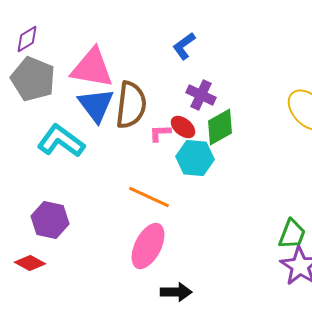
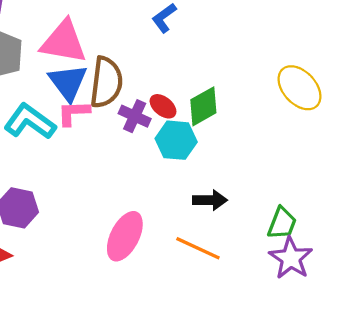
purple cross: (201, 95) -> (135, 116), moved
pink L-shape: (160, 133) -> (73, 113), moved, size x1.4
orange line: (149, 197) -> (198, 248), moved
black arrow: (176, 292) -> (210, 200), moved

